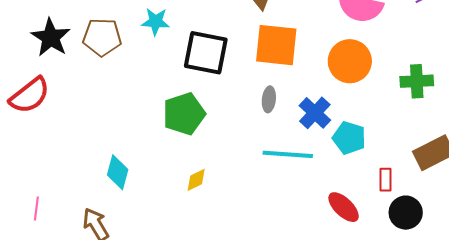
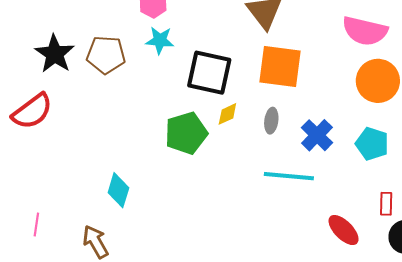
orange circle: (350, 61) -> (378, 81), moved
cyan pentagon: (349, 138) -> (372, 144), moved
yellow diamond: (196, 180) -> (227, 114), moved

